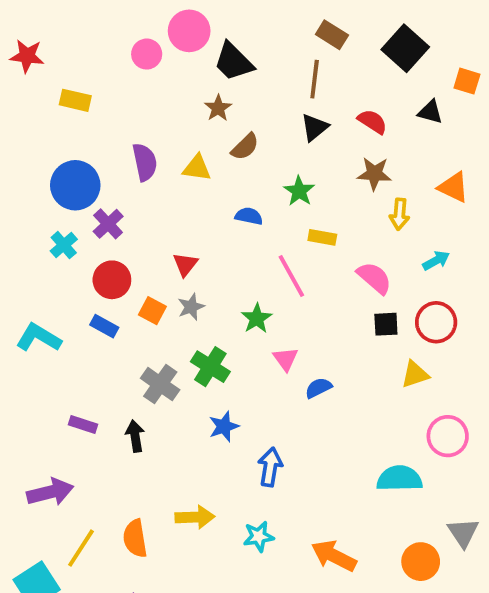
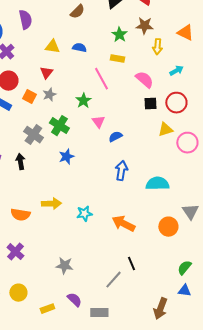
yellow triangle: (197, 168) -> (52, 47), moved
green star: (299, 191) -> (119, 35), moved
pink circle: (448, 436) -> (187, 143), moved
blue arrow: (270, 467) -> (121, 171), moved
orange semicircle: (135, 538) -> (20, 215), turned -72

